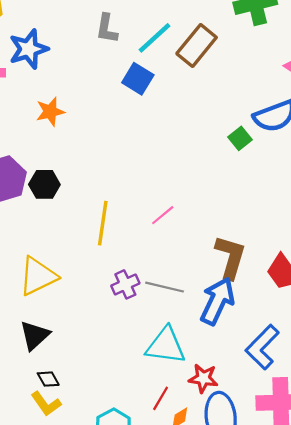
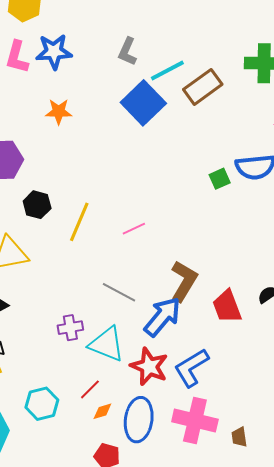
blue square: (138, 79) -> (143, 103), size x1.5
black hexagon: (44, 184) -> (37, 205), moved
purple cross: (125, 284) -> (70, 328), moved
red star: (203, 378) -> (149, 367), moved, size x1.4

